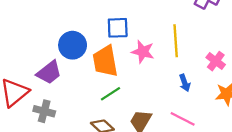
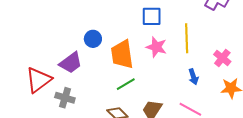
blue square: (118, 28) -> (152, 16), moved
blue circle: (73, 45) -> (93, 39), size x0.7

